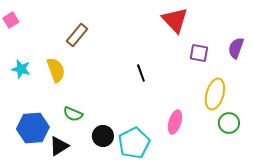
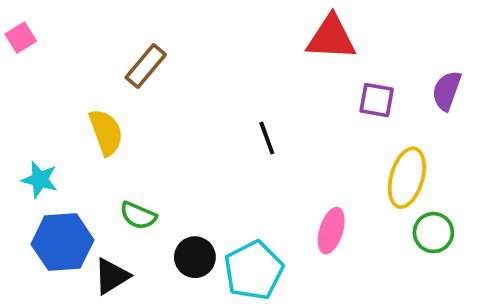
red triangle: (175, 20) -> (331, 38), turned -44
cyan star: (21, 69) -> (40, 180), moved

